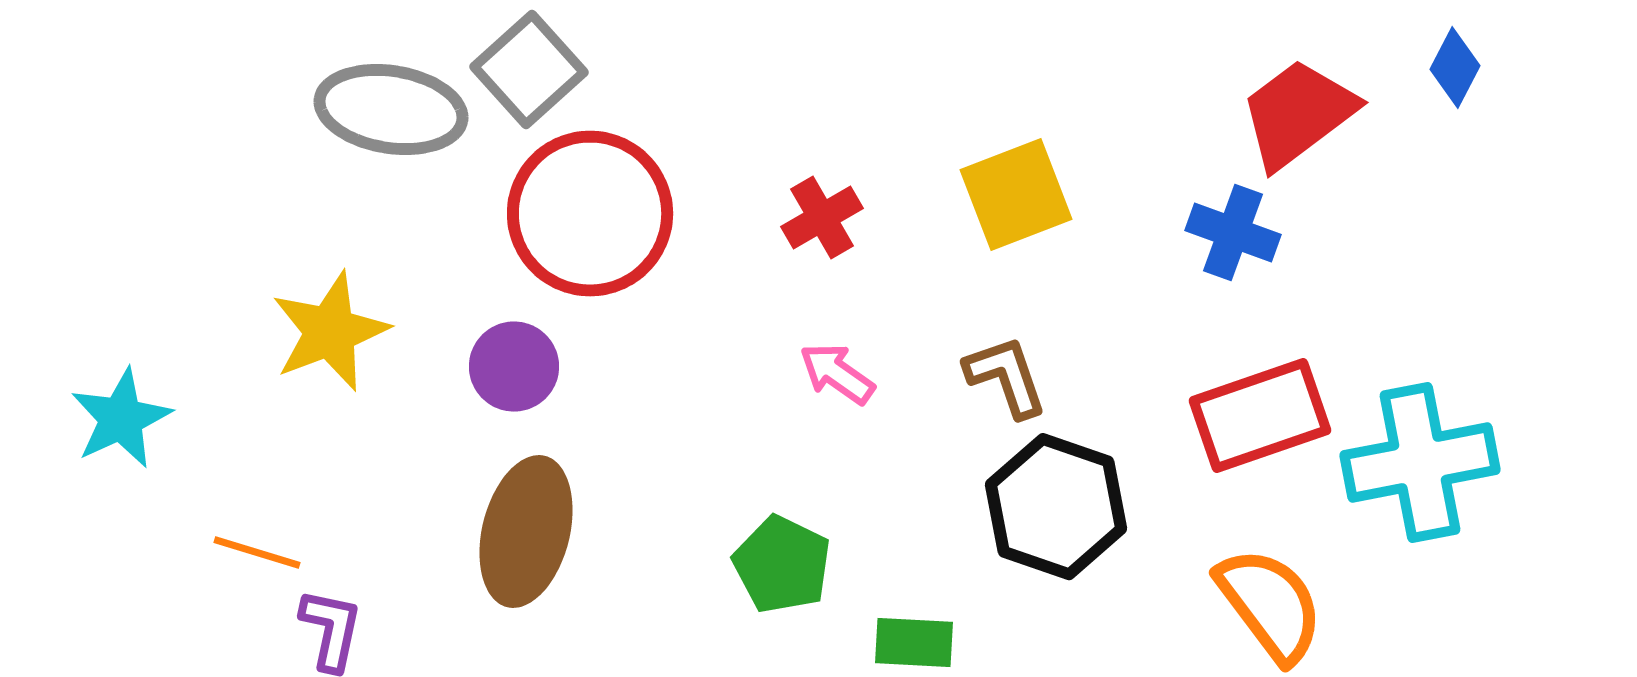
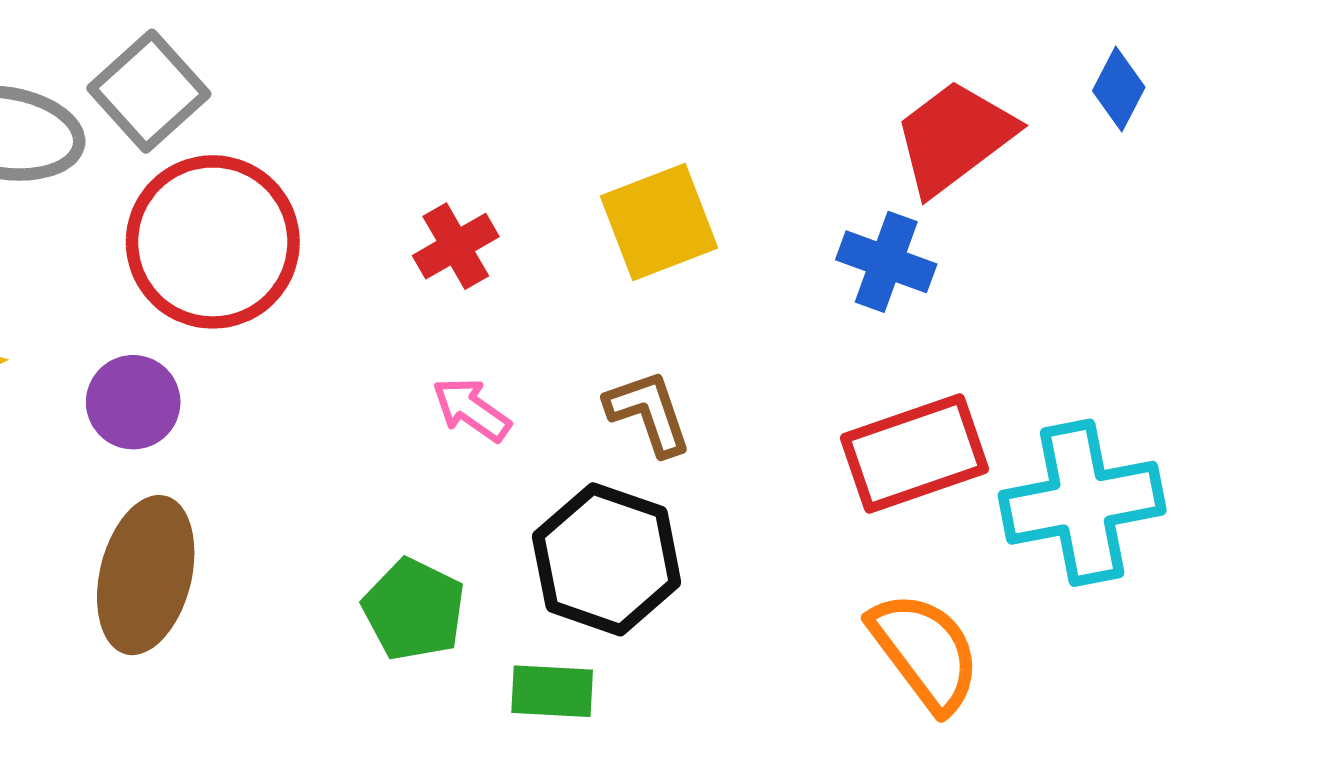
black hexagon: (1056, 507) -> (607, 559), moved

